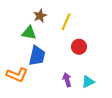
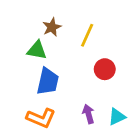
orange L-shape: (17, 75) -> (41, 118), moved

